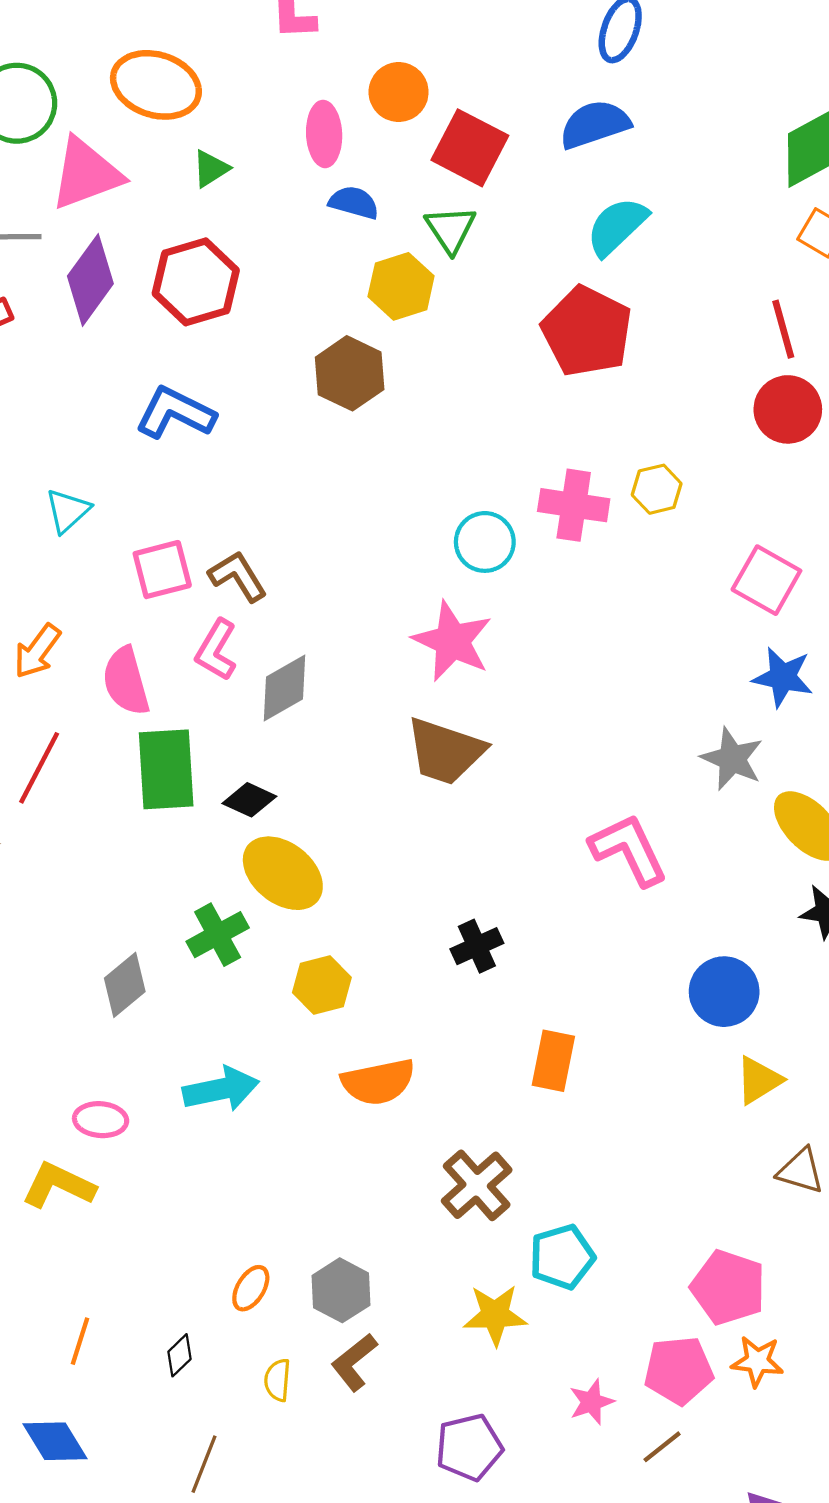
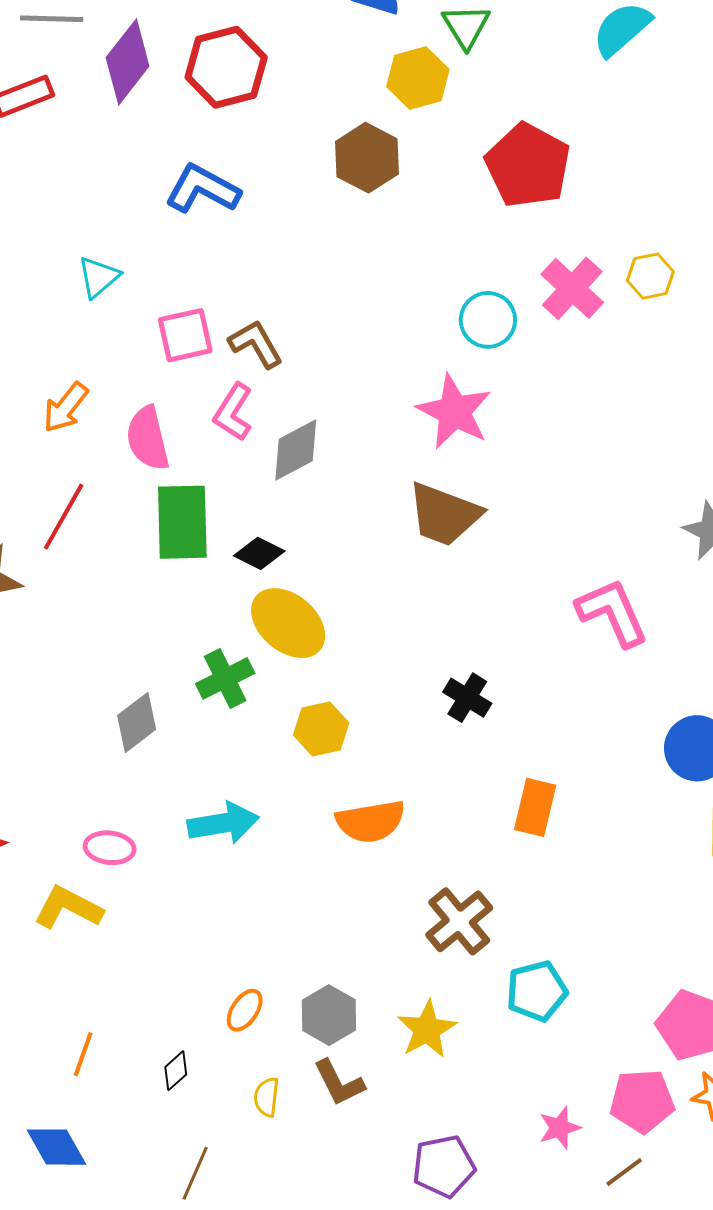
red pentagon: (587, 331) -> (528, 165), moved
pink cross: (574, 505) -> (572, 288), turned 32
black cross: (477, 946) -> (467, 698), turned -36
yellow star: (495, 1315) -> (427, 1030), moved, turned -30
brown L-shape: (354, 1362) -> (339, 1083), turned -80

